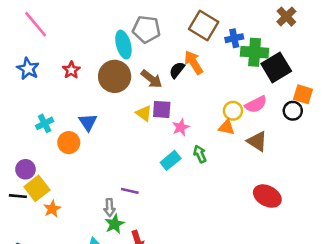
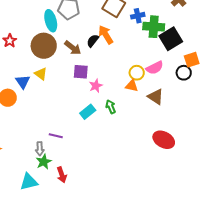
orange square: (303, 94) -> (192, 60), turned -35
yellow triangle: (144, 113) -> (41, 74), moved

